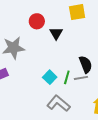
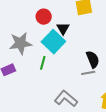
cyan square: (50, 77) -> (53, 42), moved, size x1.6
green line: (67, 77) -> (43, 63), moved

